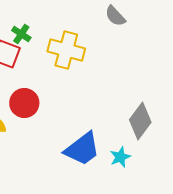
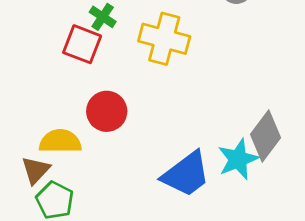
cyan star: (120, 157) -> (238, 159), moved, size x1.4

